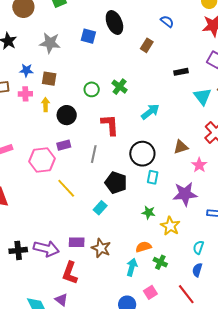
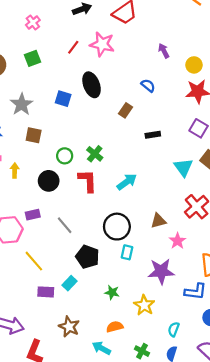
gray star: (50, 43) -> (22, 104), turned 30
black rectangle: (181, 72) -> (153, 135), moved
brown square: (49, 79) -> (34, 135), moved
black circle: (67, 115) -> (49, 181), moved
red L-shape: (110, 125) -> (88, 181), moved
gray line: (94, 154) -> (65, 225), turned -54
green star: (149, 212) -> (112, 292), moved
purple rectangle: (77, 242) -> (46, 292), moved
green cross: (160, 262) -> (142, 351), moved
cyan arrow: (132, 267) -> (101, 348), turned -78

